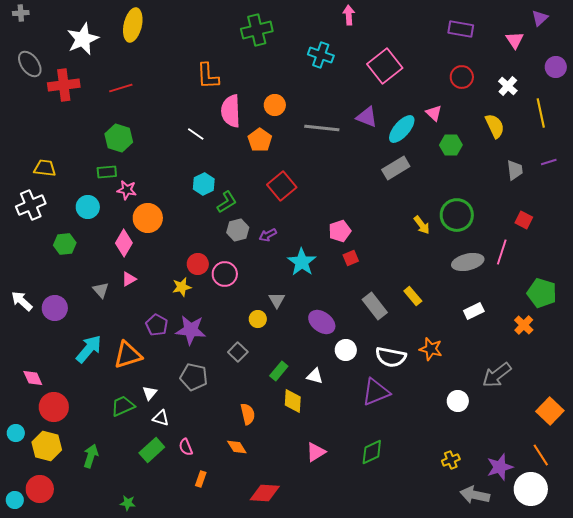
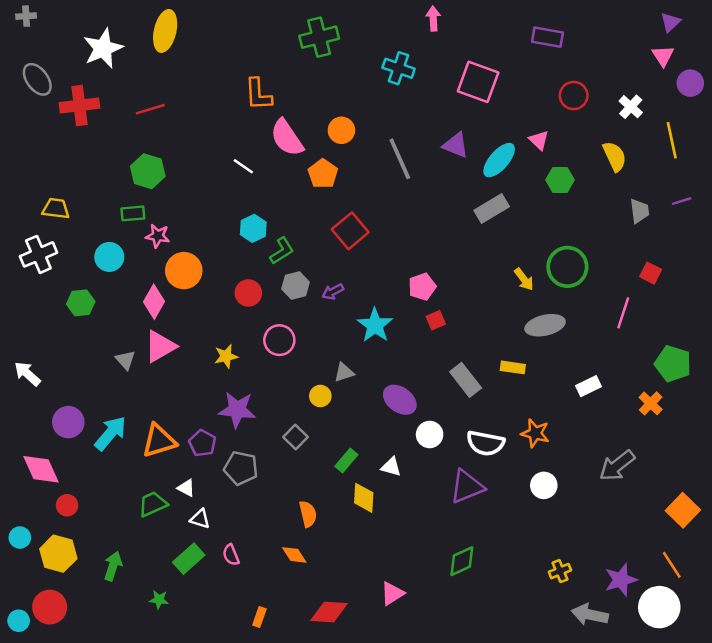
purple rectangle: (461, 29) -> (548, 37), moved
pink triangle: (515, 40) -> (663, 56), moved
pink square: (385, 66) -> (478, 82), turned -32
pink semicircle: (231, 111) -> (287, 138), turned -32
gray line: (322, 128) -> (400, 159), turned 60
gray ellipse: (468, 262) -> (545, 325), moved
red circle: (198, 264) -> (248, 293), moved
pink triangle: (129, 279) -> (160, 346), size x1.8
yellow rectangle: (413, 296) -> (513, 367), turned -42
gray triangle: (277, 300) -> (344, 372), turned 42
purple circle: (55, 308) -> (68, 422), moved
purple pentagon: (157, 325) -> (202, 443), moved
pink diamond: (33, 378) -> (41, 469), size x1.5
white triangle: (150, 393) -> (186, 488), turned -42
white circle: (458, 401) -> (544, 485), moved
red circle: (54, 407) -> (67, 505), size x0.6
pink triangle: (316, 452) -> (392, 593), moved
orange rectangle: (201, 479) -> (259, 617), moved
green star: (128, 503) -> (159, 600), moved

